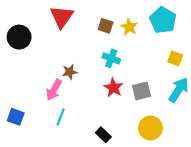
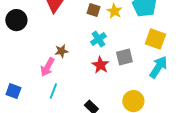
cyan cross: (111, 58) -> (98, 39), turned 35
yellow square: (175, 58) -> (155, 39), size x1.5
gray square: (141, 91) -> (124, 57), moved

